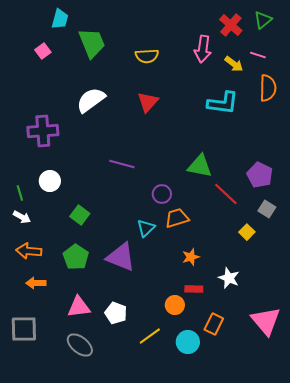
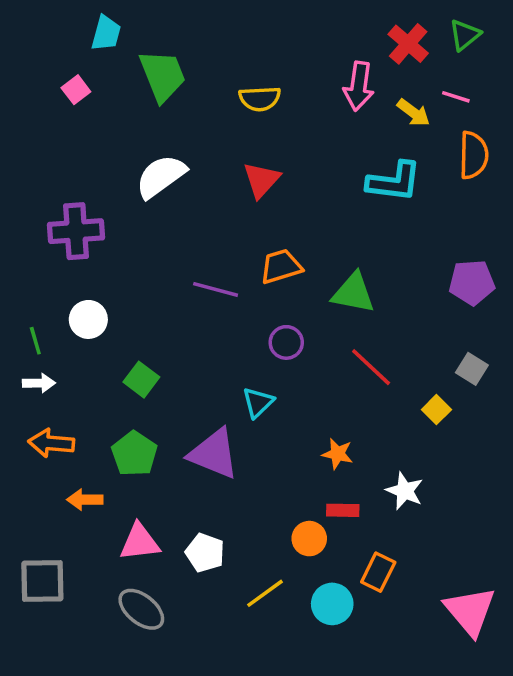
purple pentagon: (260, 175) -> (472, 282), moved, turned -30
red line: (226, 194) -> (371, 367), moved
white arrow: (22, 217) -> (39, 383), turned -30
orange trapezoid: (177, 218) -> (281, 266), moved
orange star: (191, 257) -> (337, 454), turned 30
orange arrow: (36, 283) -> (85, 500), moved
pink triangle: (266, 321) -> (470, 611), moved

